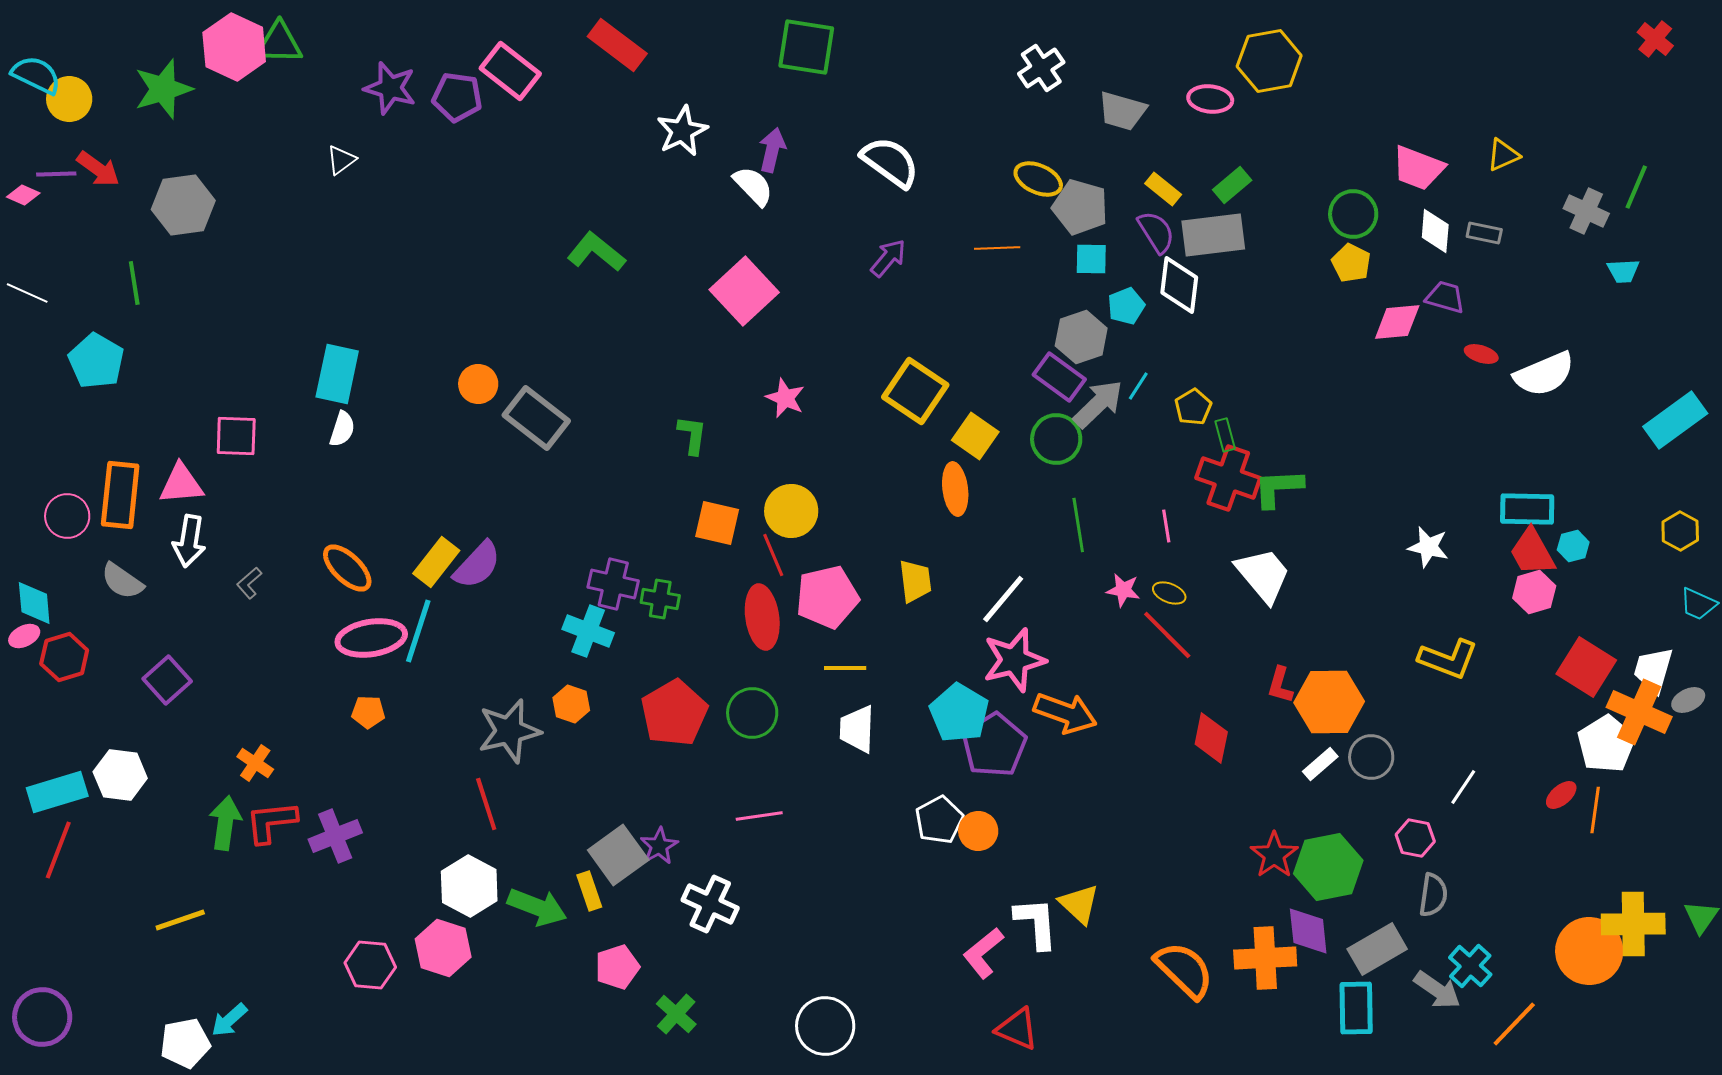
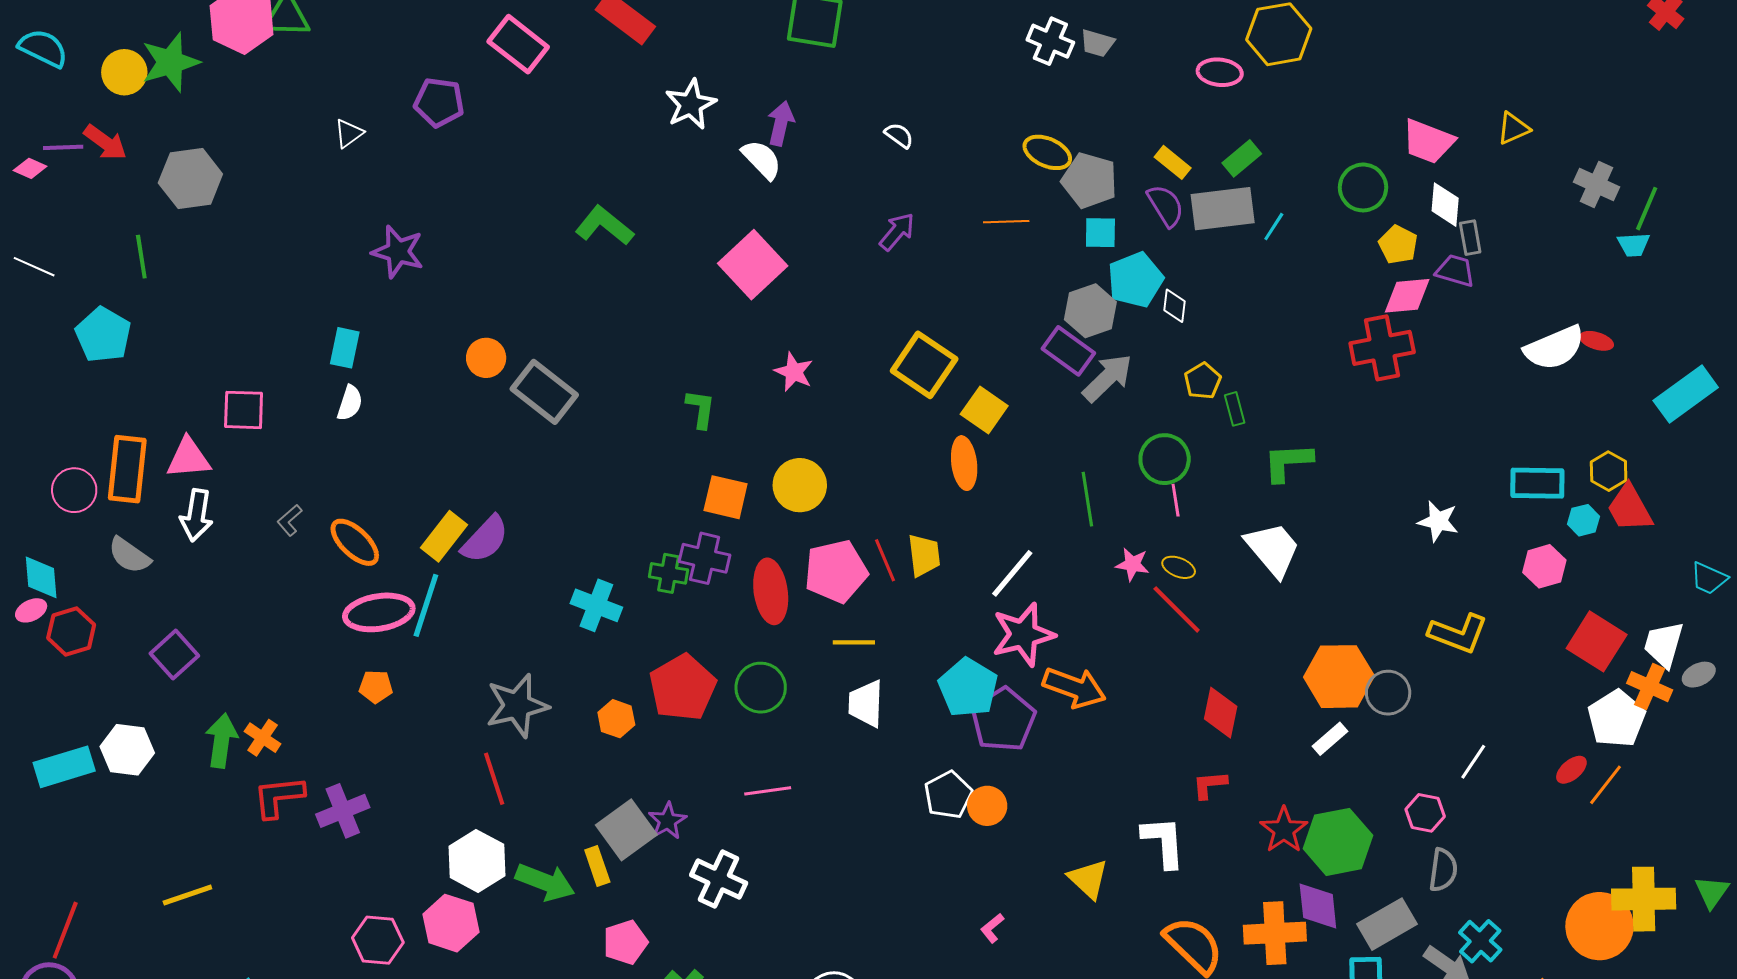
white cross: (1041, 68) -> (1050, 41), turned -33
purple star: (390, 88) -> (398, 252), moved
purple pentagon: (457, 97) -> (439, 102), moved
yellow circle: (69, 99) -> (124, 72), moved
gray trapezoid: (1122, 111) -> (1097, 43), moved, size x0.7
white semicircle: (890, 162) -> (899, 135), size x0.5
green line: (1636, 187) -> (1647, 209), moved
gray rectangle: (1484, 233) -> (1470, 238), moved, turned 68
yellow pentagon: (1351, 263) -> (1398, 245), moved
white diamond: (1179, 285) -> (1175, 306), moved, size x0.6
cyan pentagon: (1126, 306) -> (1135, 280), size x1.5
red ellipse: (1481, 354) -> (1597, 341), moved
cyan rectangle: (337, 374) -> (345, 348), size x0.7
cyan line: (1138, 386) -> (1274, 227), moved
green circle: (1056, 439) -> (1165, 459), moved
red cross: (1228, 478) -> (1382, 348), moved, turned -30
yellow hexagon: (1680, 531) -> (1609, 471), moved
red trapezoid: (1532, 552) -> (1630, 508), moved
red line: (773, 555) -> (885, 560), moved
gray L-shape: (249, 583) -> (290, 520), moved
purple cross: (613, 584) -> (705, 558), moved
red L-shape: (1280, 685) -> (1210, 785), moved, turned 69
orange hexagon: (571, 704) -> (616, 719), moved
orange cross: (1639, 712) -> (1650, 687), size x0.7
gray circle: (1371, 757) -> (1388, 693), moved
orange line: (1595, 810) -> (1606, 785), turned 30
green arrow: (225, 823) -> (221, 741), moved
red line: (58, 850) -> (65, 930), moved
white L-shape: (1036, 923) -> (1164, 842), moved
pink L-shape: (983, 953) -> (992, 928), size x0.6

